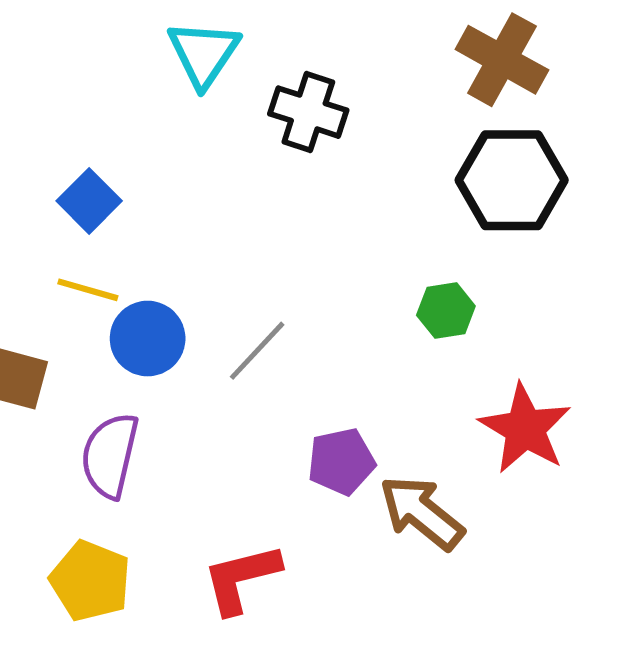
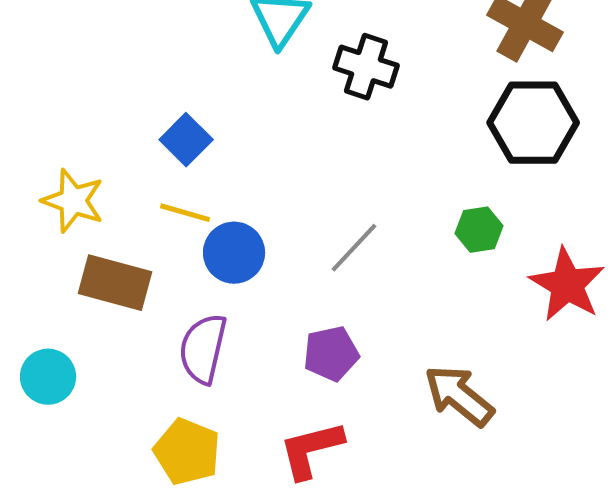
gray line: (257, 351) -> (354, 248), moved
red star: (525, 429) -> (567, 285), moved
purple pentagon: (341, 462) -> (331, 354), moved

